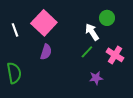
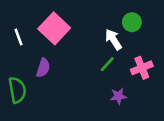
purple semicircle: (46, 52) -> (43, 68), moved
pink cross: (115, 55) -> (142, 68), turned 36

